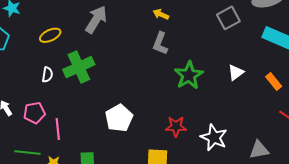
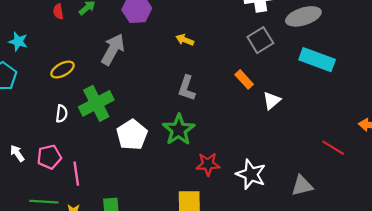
gray L-shape: (160, 43) -> (187, 88), moved
green star: (189, 75) -> (179, 130), moved
orange rectangle: (274, 81) -> (244, 79), moved
white pentagon: (119, 118) -> (132, 135), moved

